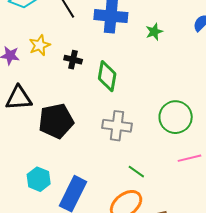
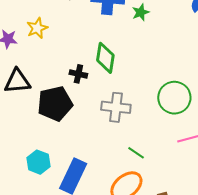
green star: (154, 32) -> (141, 12), moved
black cross: (73, 60) -> (78, 74), moved

